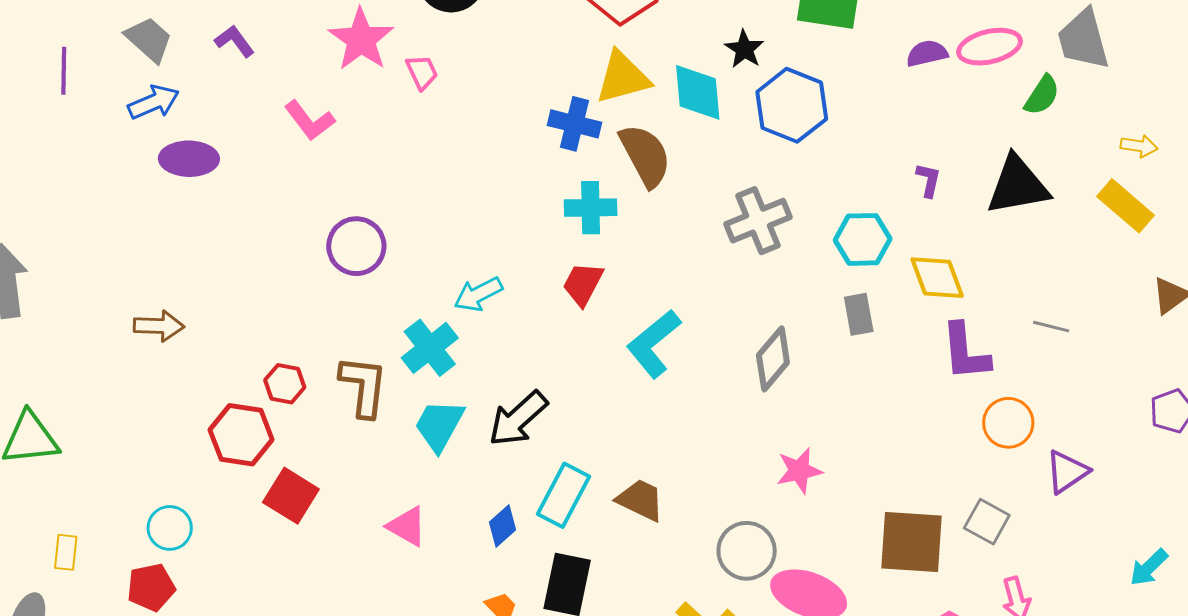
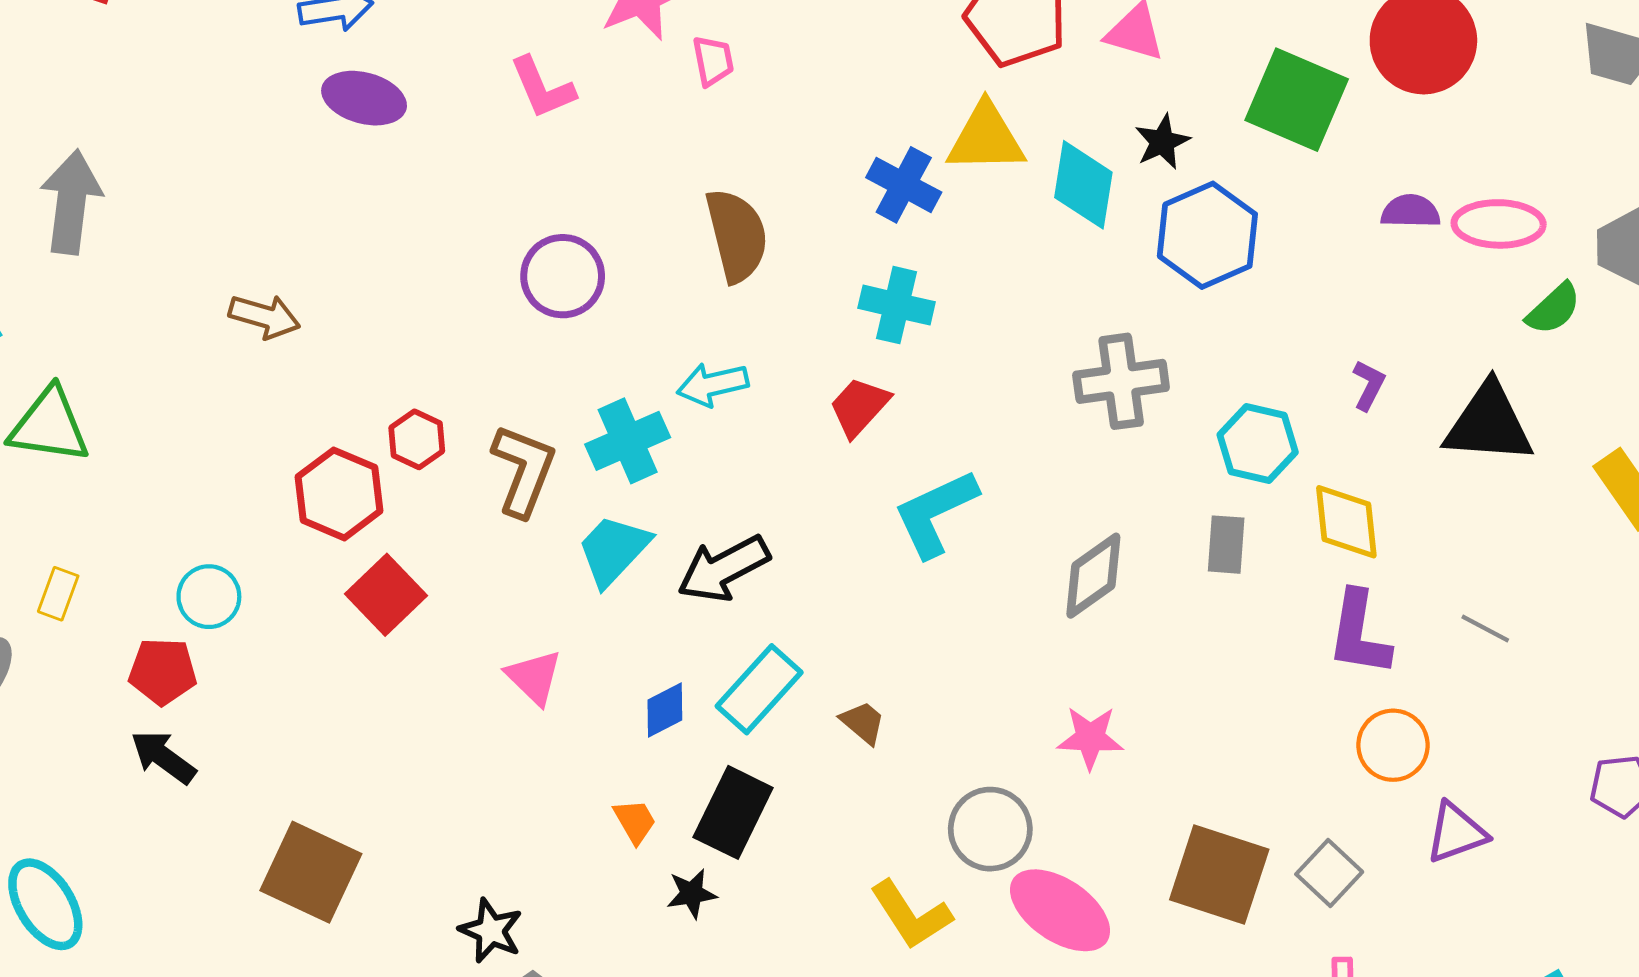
brown semicircle: (645, 155) -> (737, 235), moved
brown trapezoid: (640, 500) -> (863, 723), size x0.7

